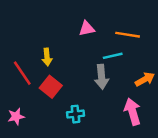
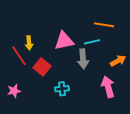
pink triangle: (87, 29) -> (64, 41), moved, size x1.5
yellow arrow: (47, 57) -> (29, 43), moved

